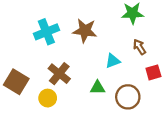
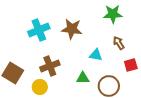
cyan triangle: (113, 61) -> (96, 55), turned 32
brown cross: (59, 74) -> (50, 66), turned 30

